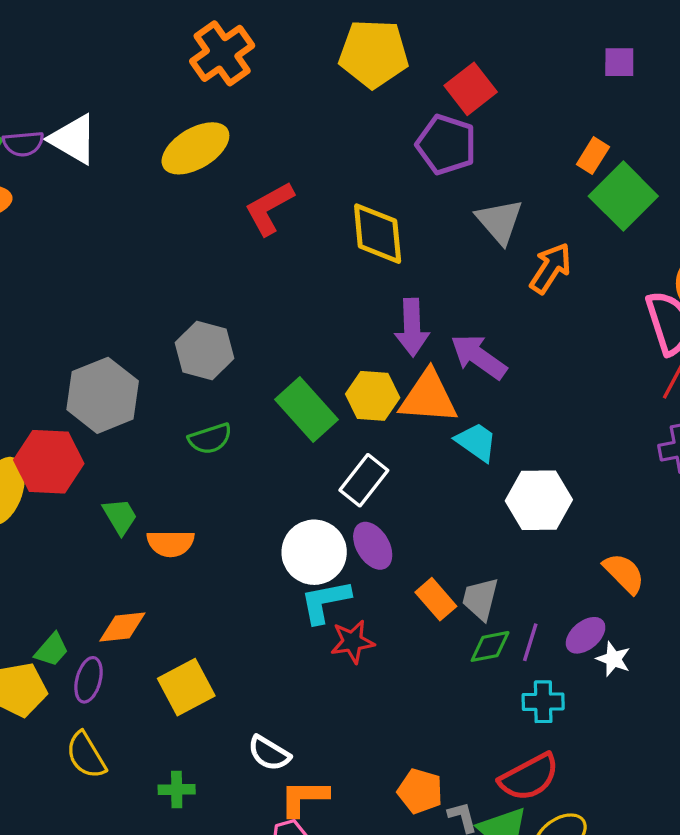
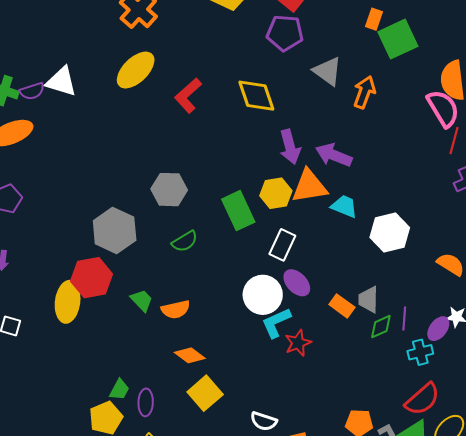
green square: (623, 196) -> (398, 39), turned 33
green rectangle: (306, 410) -> (238, 211), turned 30
orange diamond: (122, 627) -> (190, 355), moved, turned 56
purple ellipse: (586, 635) -> (438, 329), moved

